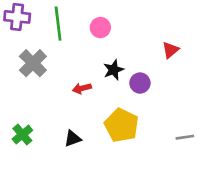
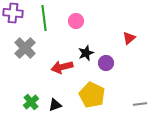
red arrow: (82, 88) -> (62, 67), size x1.5
green cross: (22, 135) -> (31, 102), moved

